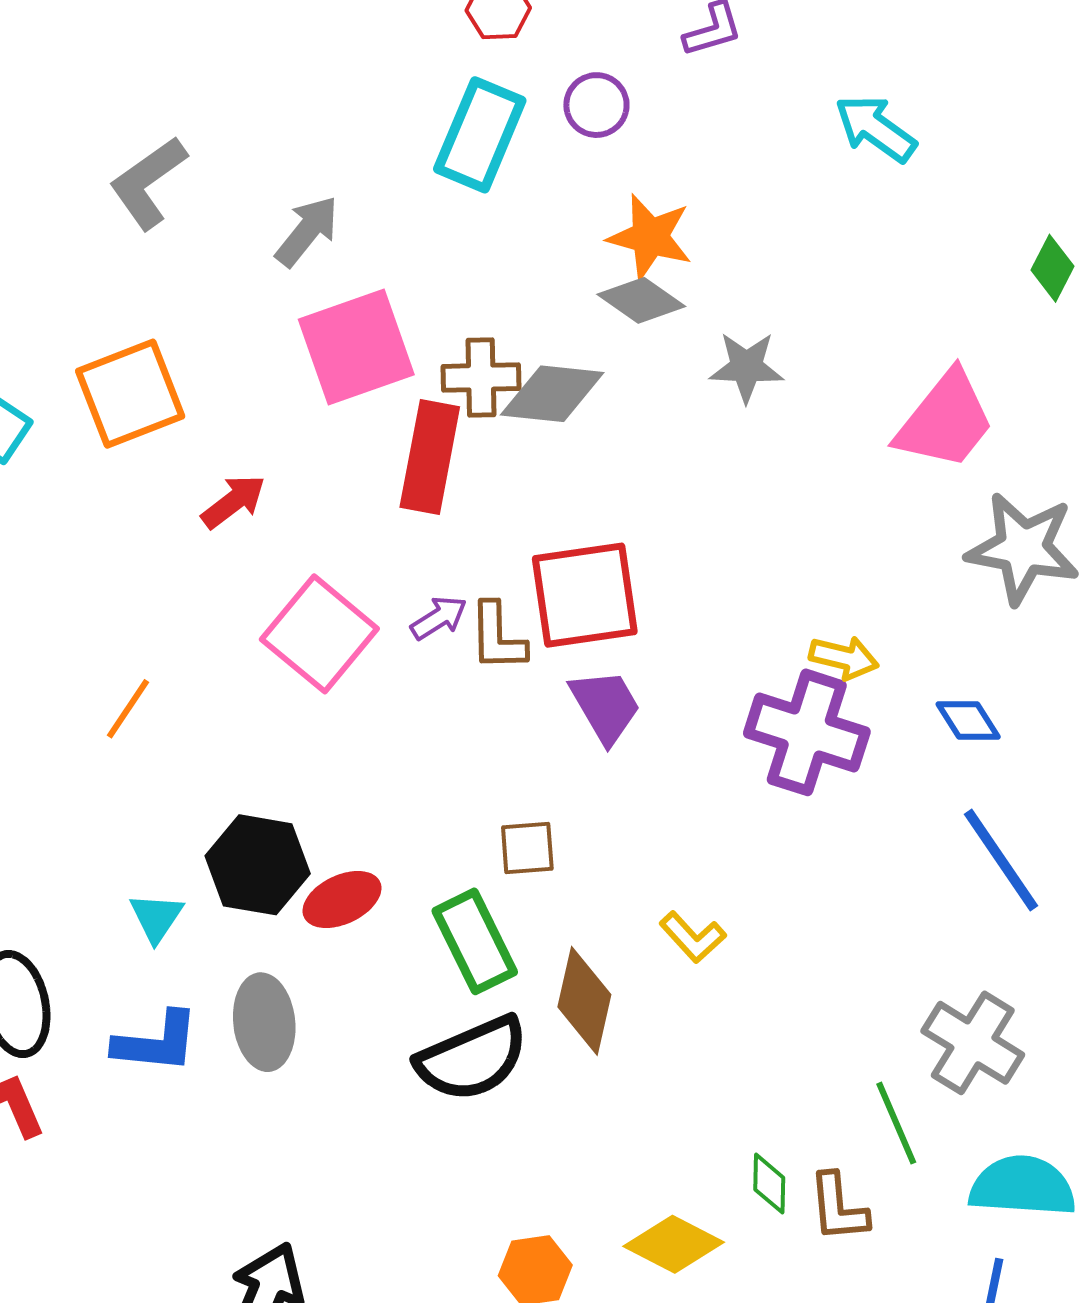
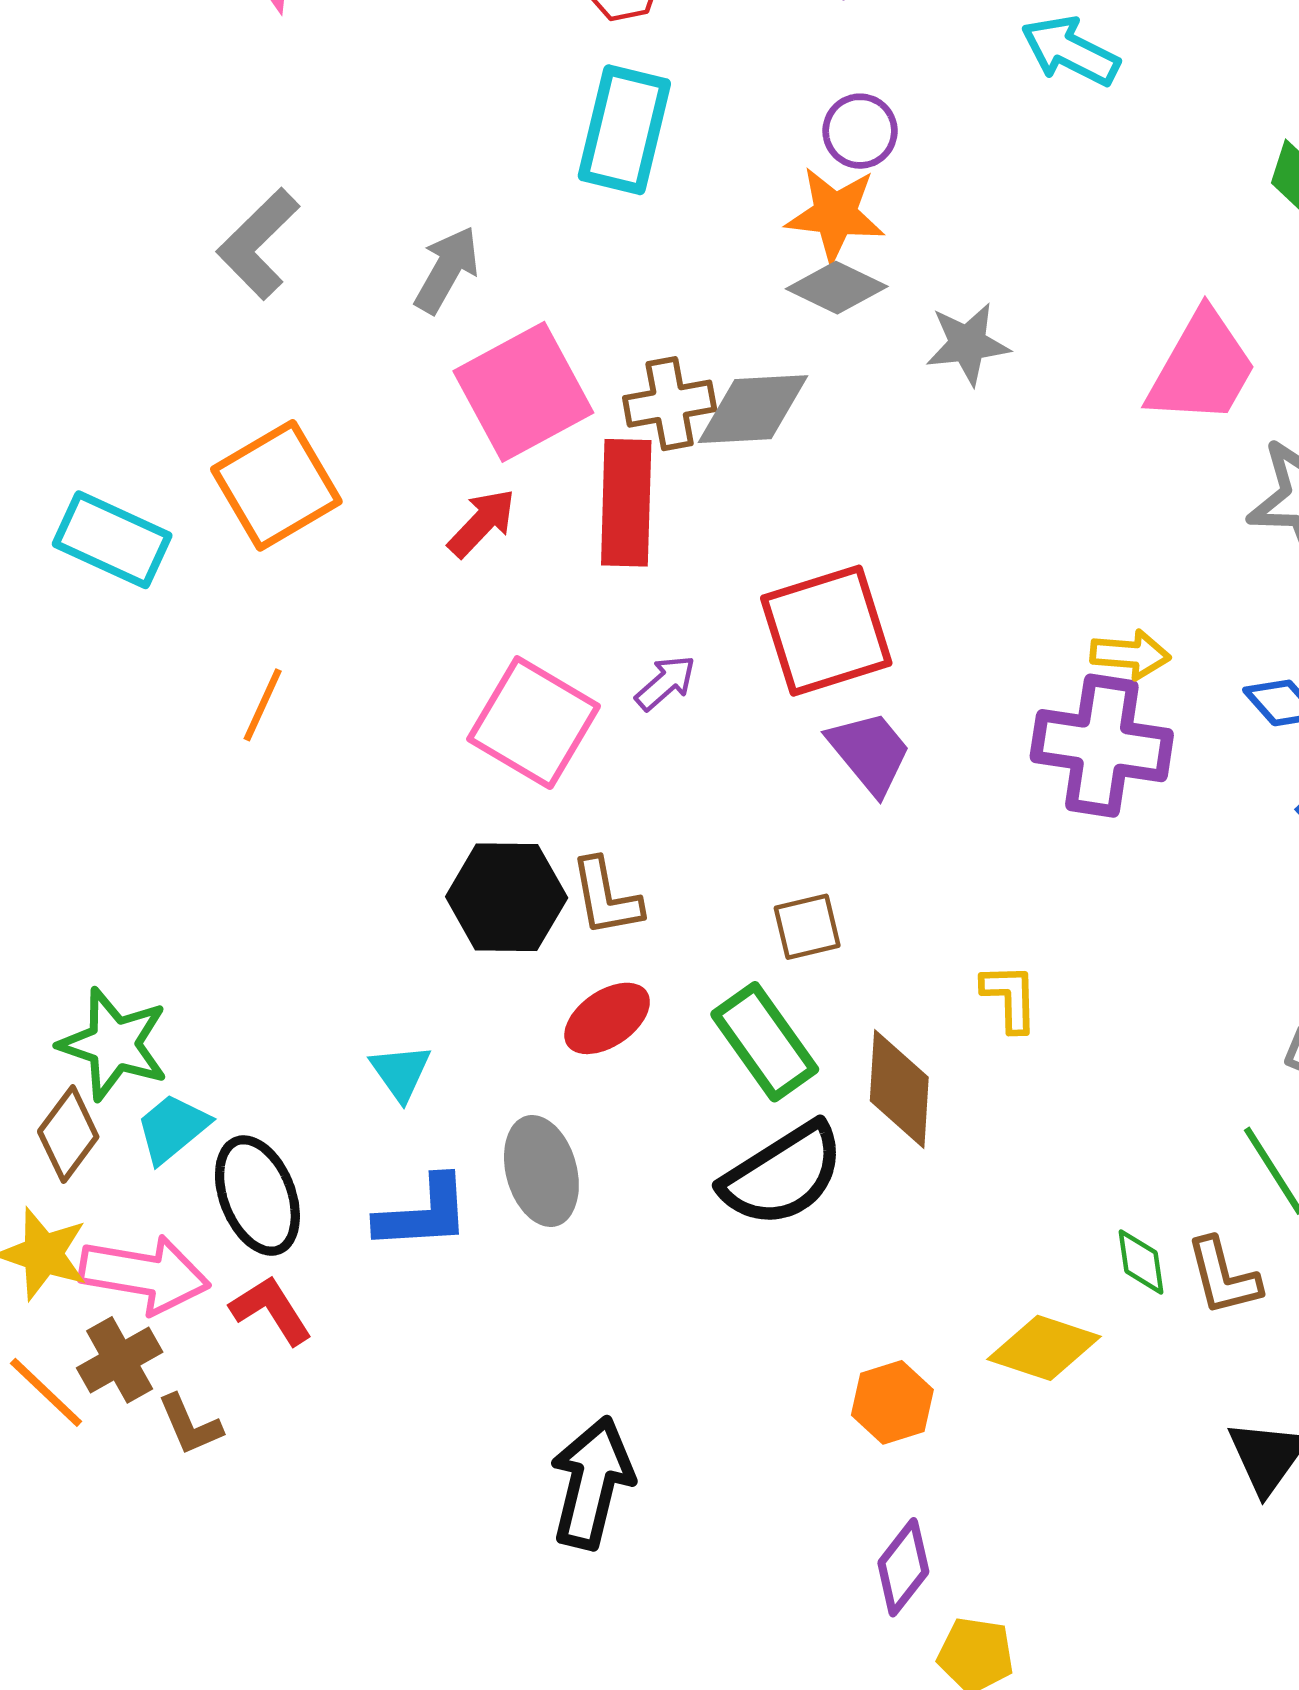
purple circle: (596, 105) -> (860, 131), moved
red arrow: (233, 502) -> (482, 523), moved
brown L-shape: (497, 637) -> (606, 897), moved
orange line: (128, 709) -> (263, 705), moved
black hexagon: (258, 865) -> (507, 897), moved
yellow L-shape: (693, 937) -> (1010, 997), turned -130

